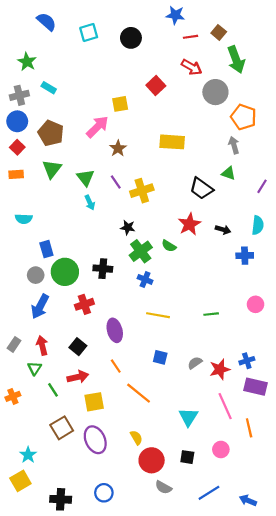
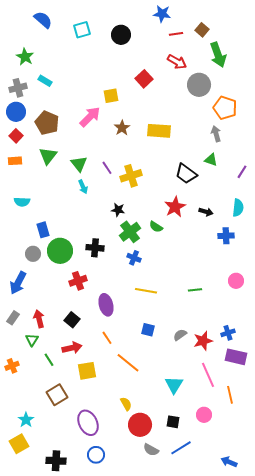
brown star: (118, 148) -> (122, 128), moved
blue arrow: (40, 307) -> (18, 283), moved
purple ellipse: (95, 440) -> (88, 423), moved
blue line: (209, 493) -> (181, 448), moved

